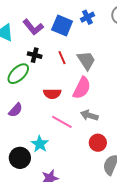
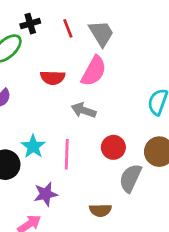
black cross: (35, 55) -> (30, 24), turned -32
gray arrow: (89, 115) -> (84, 110), moved
pink line: (62, 122) -> (67, 154), moved, turned 60

